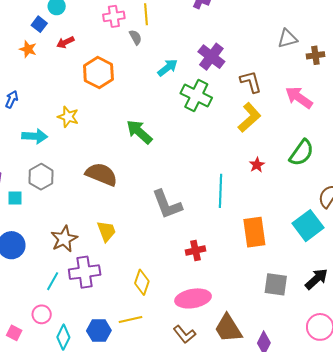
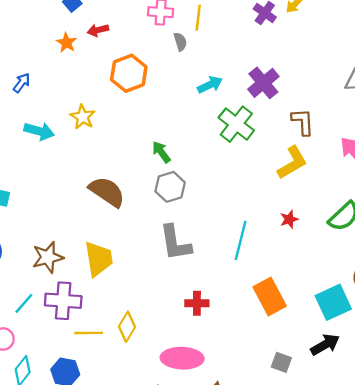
orange star: (28, 49) -> (66, 43), moved
green arrow: (139, 132) -> (161, 152), size x0.7
gray hexagon: (41, 177) -> (170, 187), moved
yellow trapezoid: (106, 231) -> (99, 259), size x1.4
orange rectangle: (254, 232) -> (270, 297), turned -32
black arrow: (316, 279) -> (325, 345), moved
gray square: (276, 284) -> (281, 362), size x0.7
yellow line: (131, 320) -> (89, 333), moved

